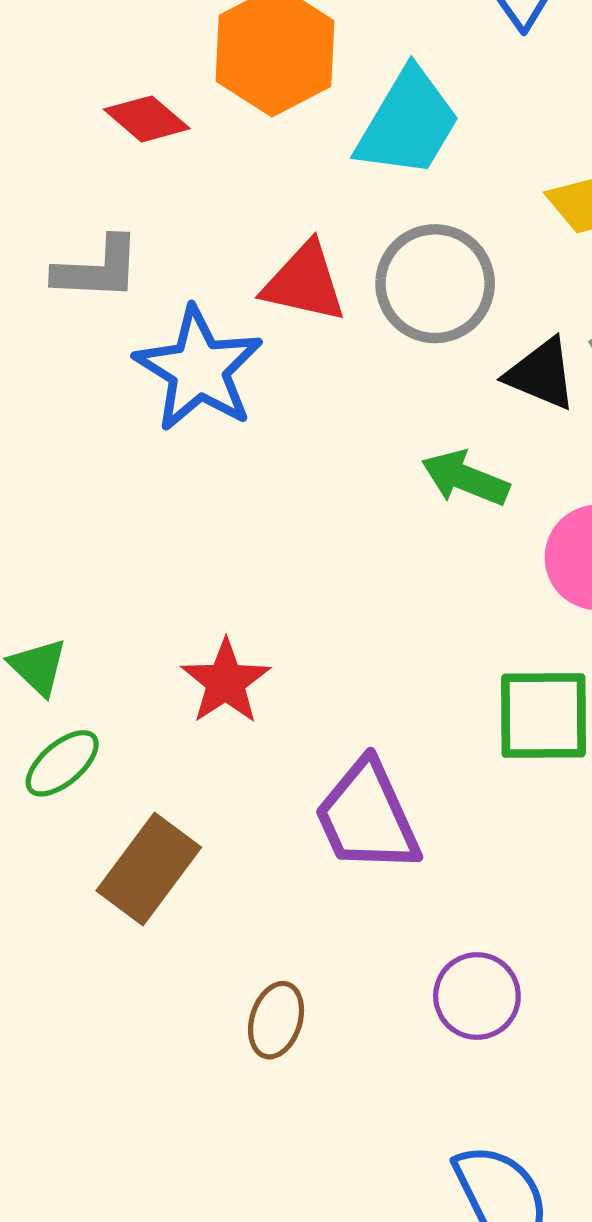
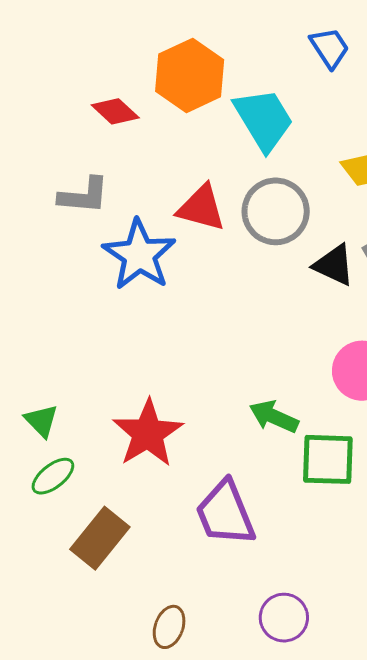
cyan trapezoid: (408, 123) -> (264, 119), turned -64
green arrow: (465, 478) -> (274, 417), moved
red star: (226, 682) -> (148, 433), size x1.4

